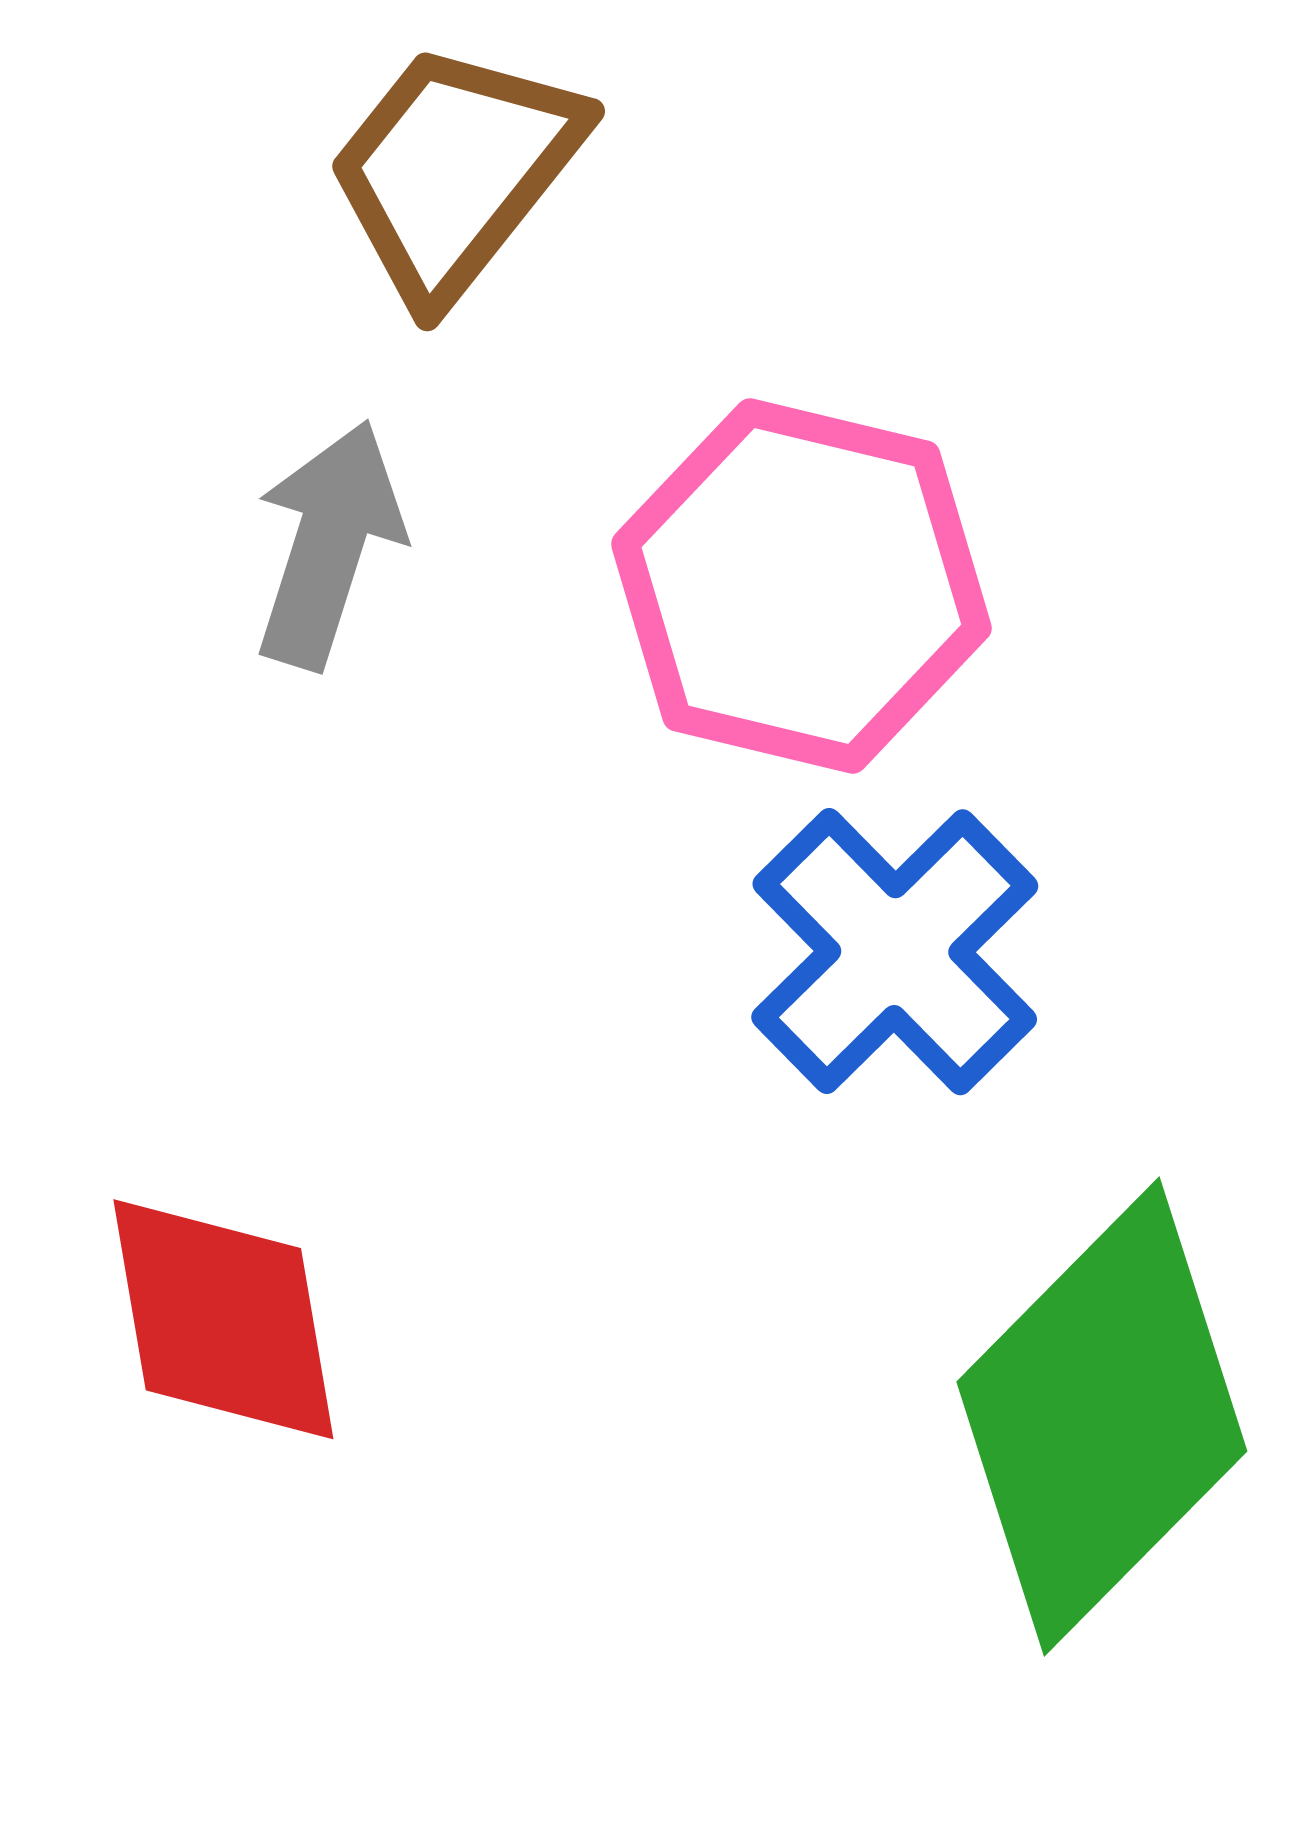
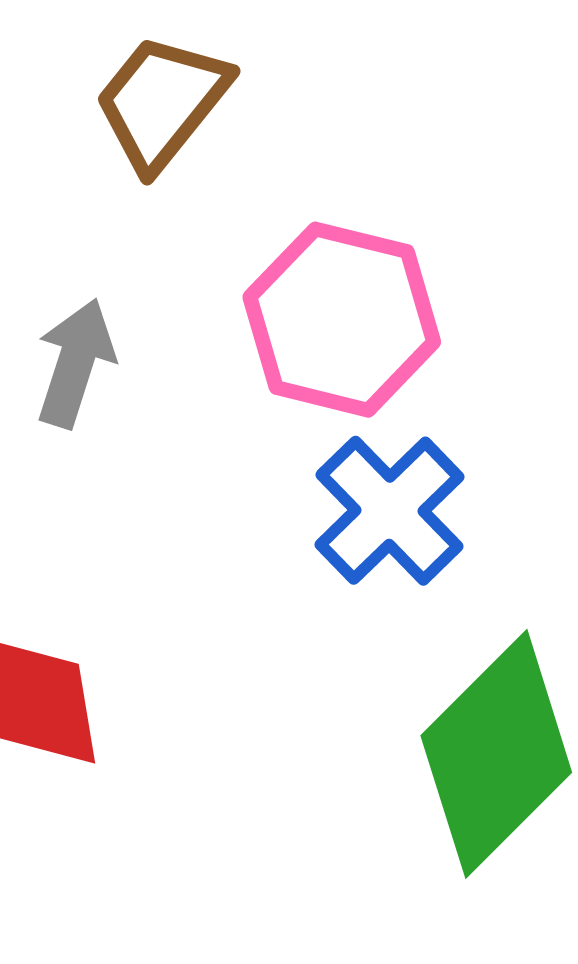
gray arrow: (328, 544) -> (75, 363), moved

